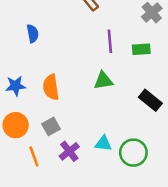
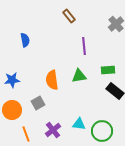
green rectangle: (141, 49) -> (108, 70), moved
orange semicircle: (51, 87) -> (52, 80), moved
gray square: (51, 126) -> (38, 103), moved

